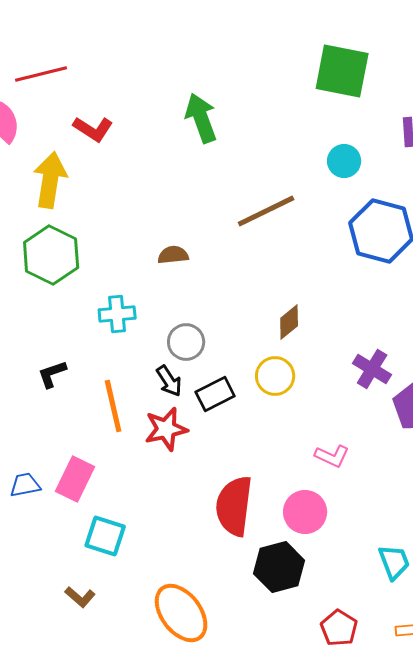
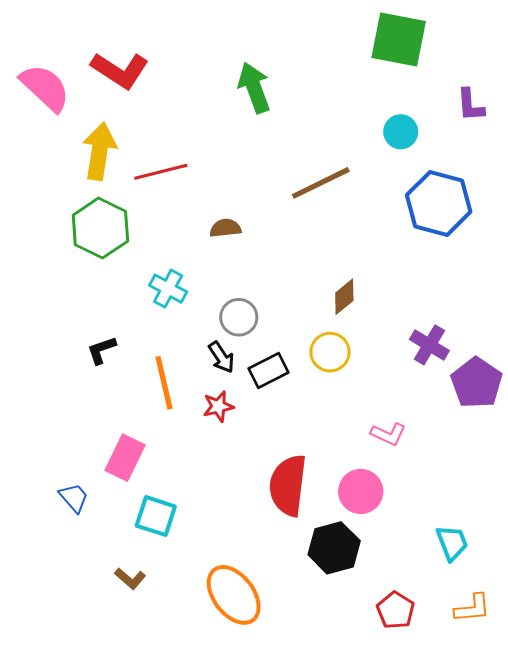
red line: (41, 74) -> (161, 172), moved
red L-shape: (93, 129) -> (120, 70), moved, size x1.4
cyan cross: (117, 314) -> (168, 289), turned 33
red star: (166, 429) -> (218, 406), size x0.7
blue trapezoid: (25, 485) -> (74, 498), moved, turned 60

